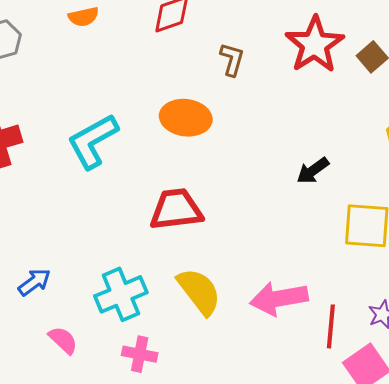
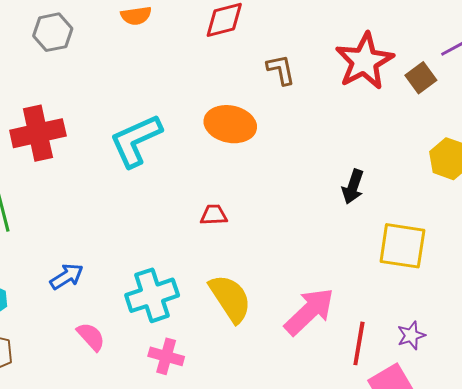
brown L-shape: (232, 59) -> (281, 70), turned -32
black arrow: (313, 171) -> (353, 187), turned -40
red trapezoid: (176, 209) -> (214, 215), size x0.5
pink arrow: (279, 298) -> (309, 312), turned 142

